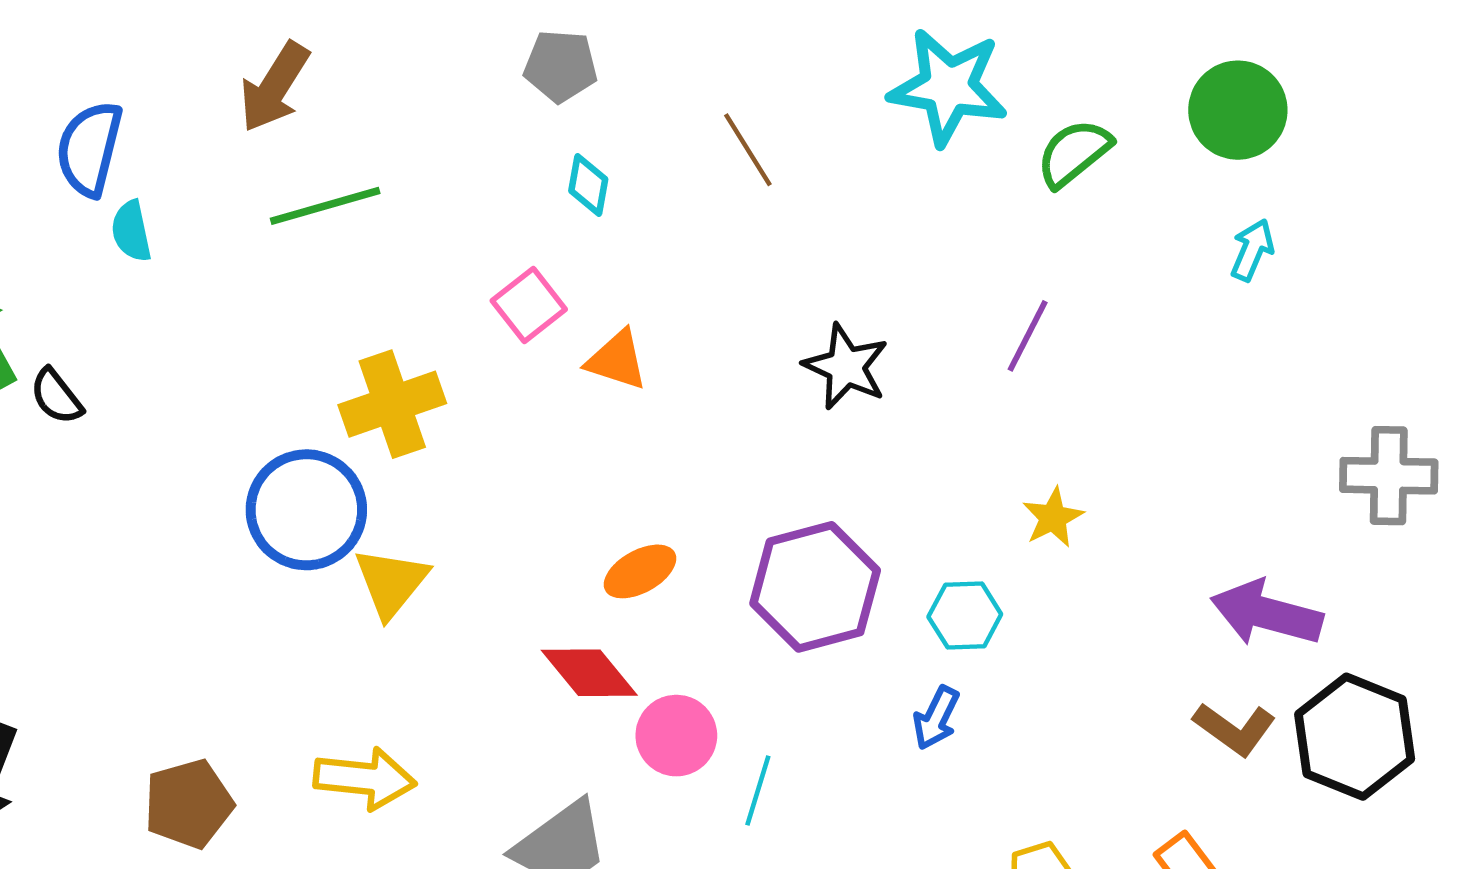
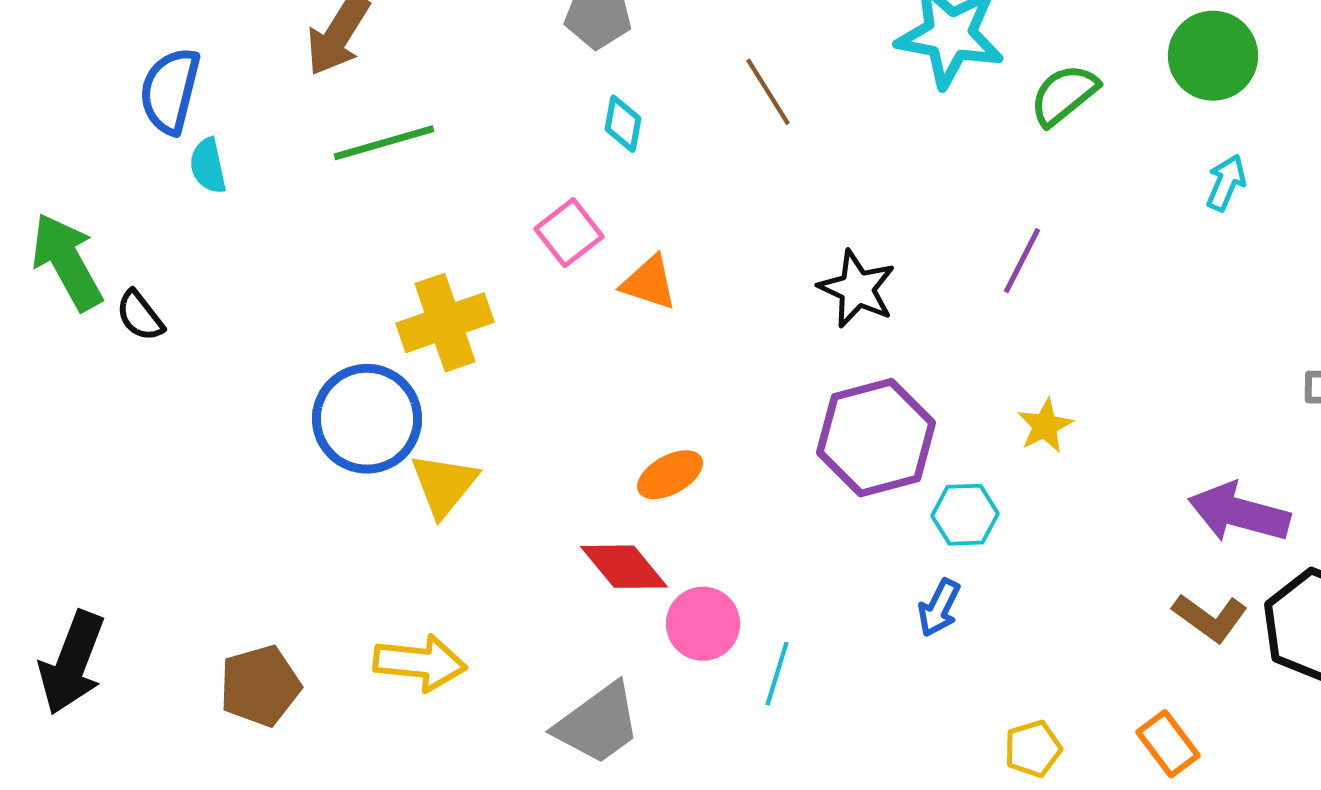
purple hexagon: (815, 587) -> (876, 438), moved

